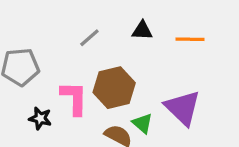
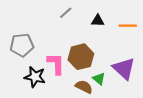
gray line: (89, 38) -> (66, 13), moved
black star: (40, 118) -> (35, 77), size x1.5

